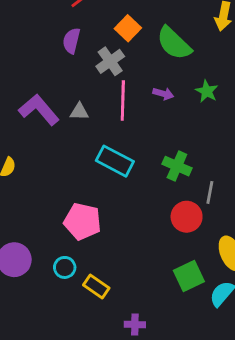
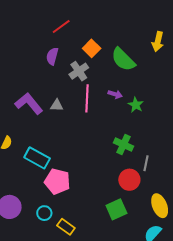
green star: (207, 91) -> (136, 105), moved
cyan rectangle: (115, 161) -> (37, 158), moved
green square: (189, 276) -> (116, 209), moved

